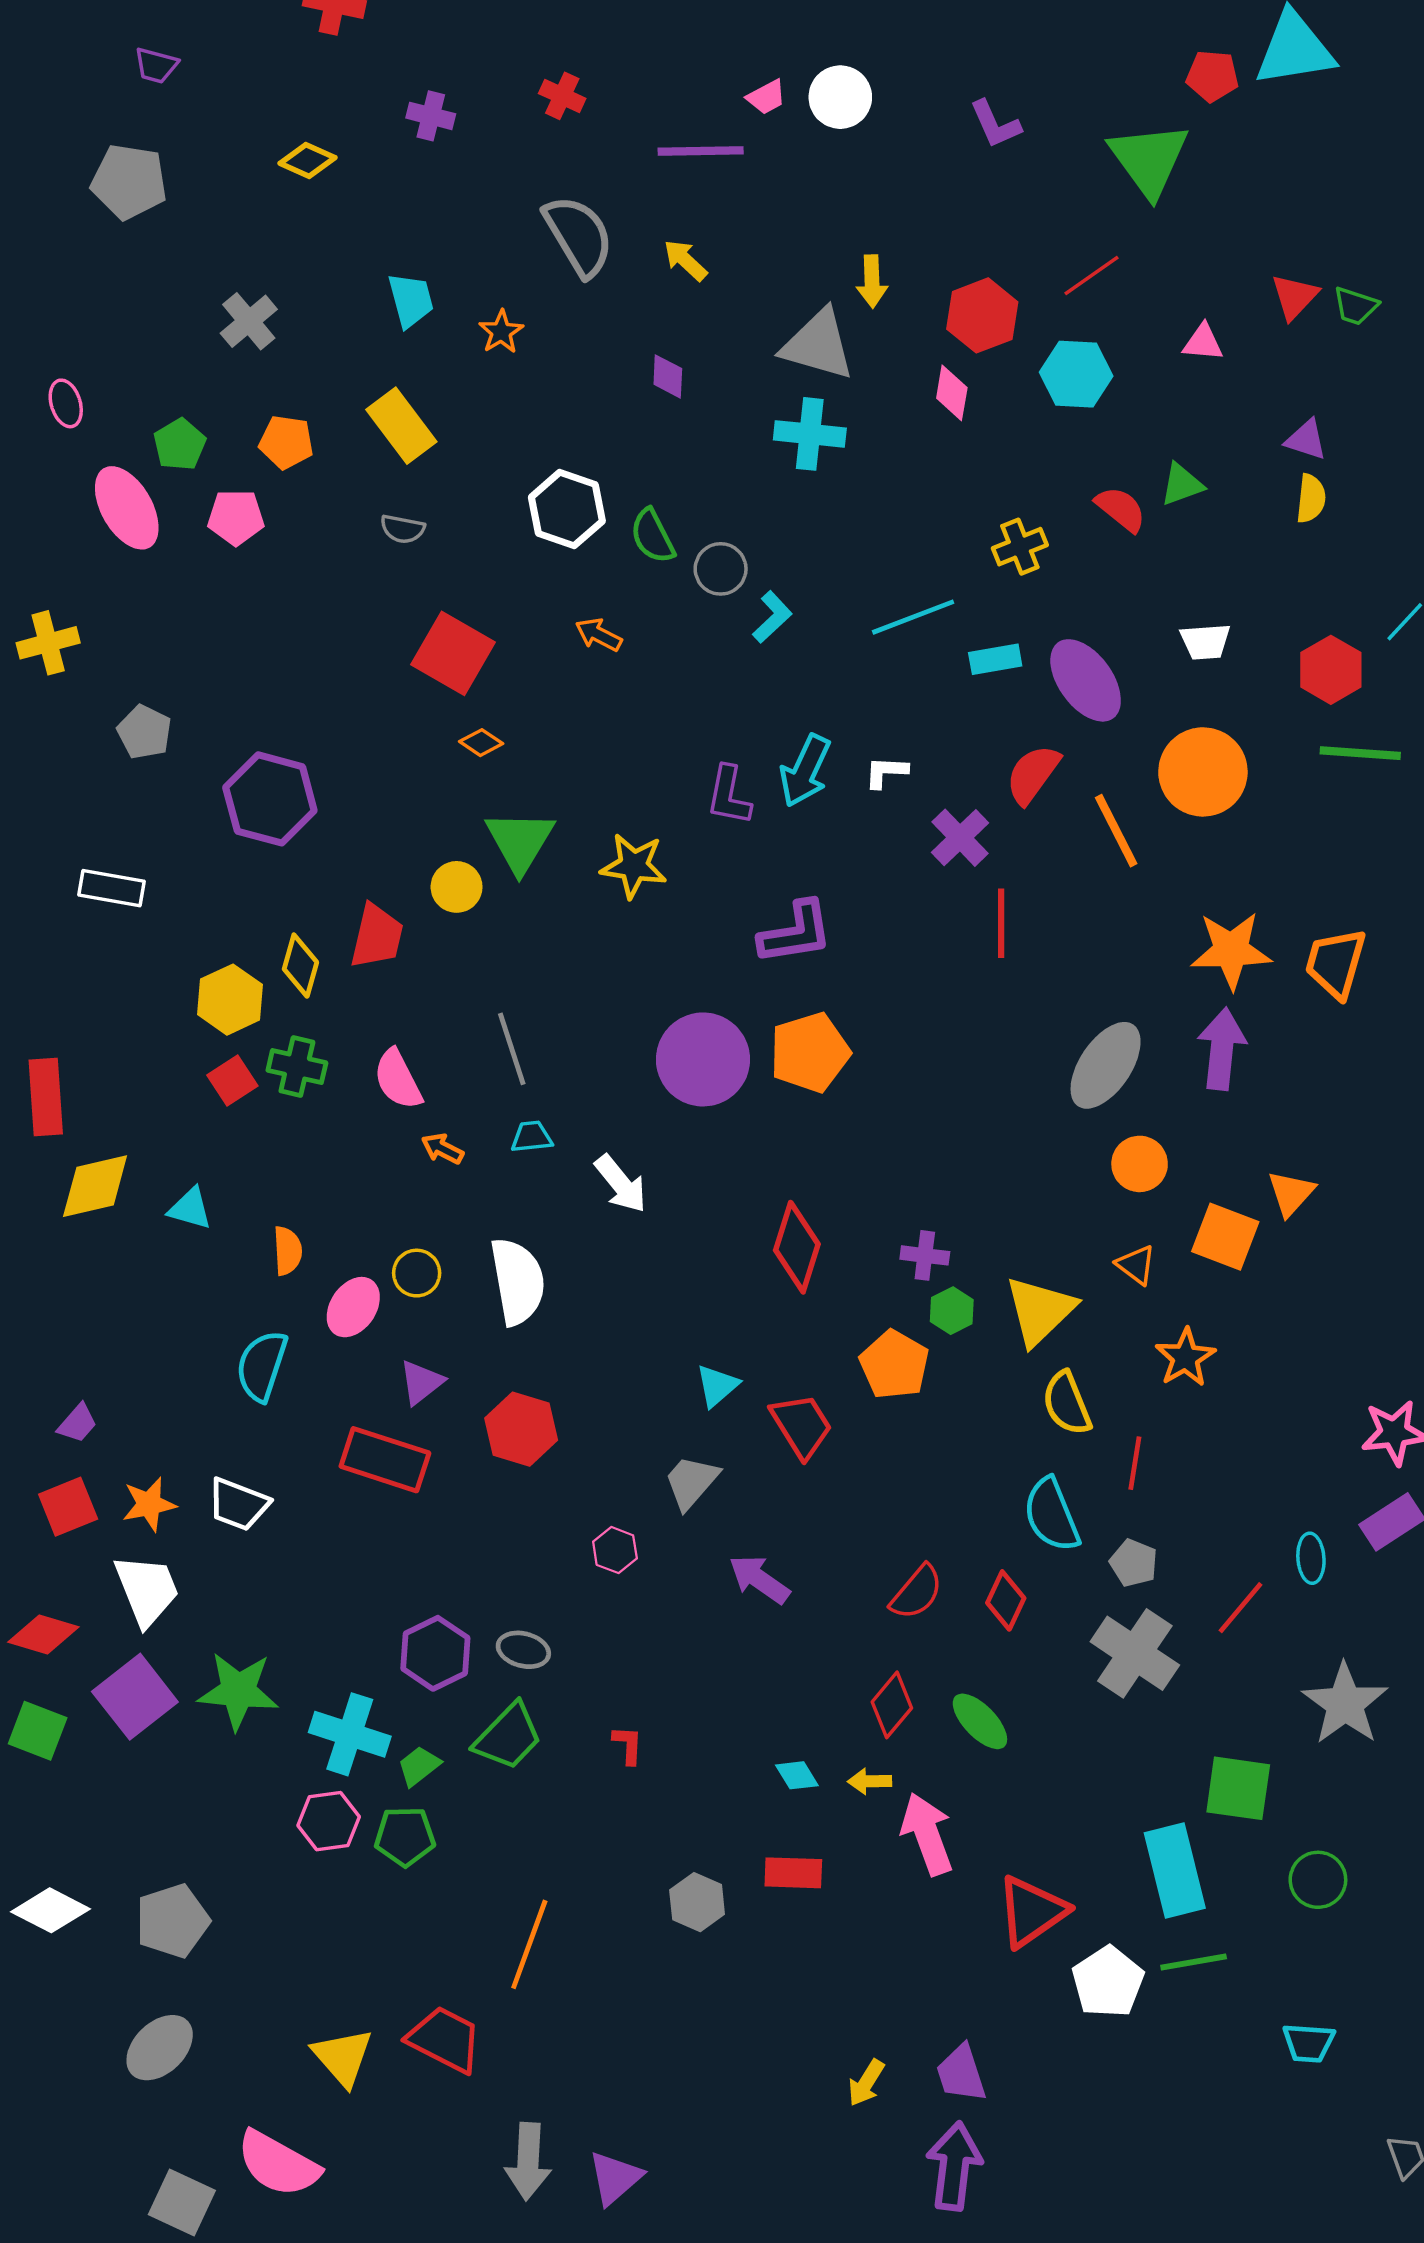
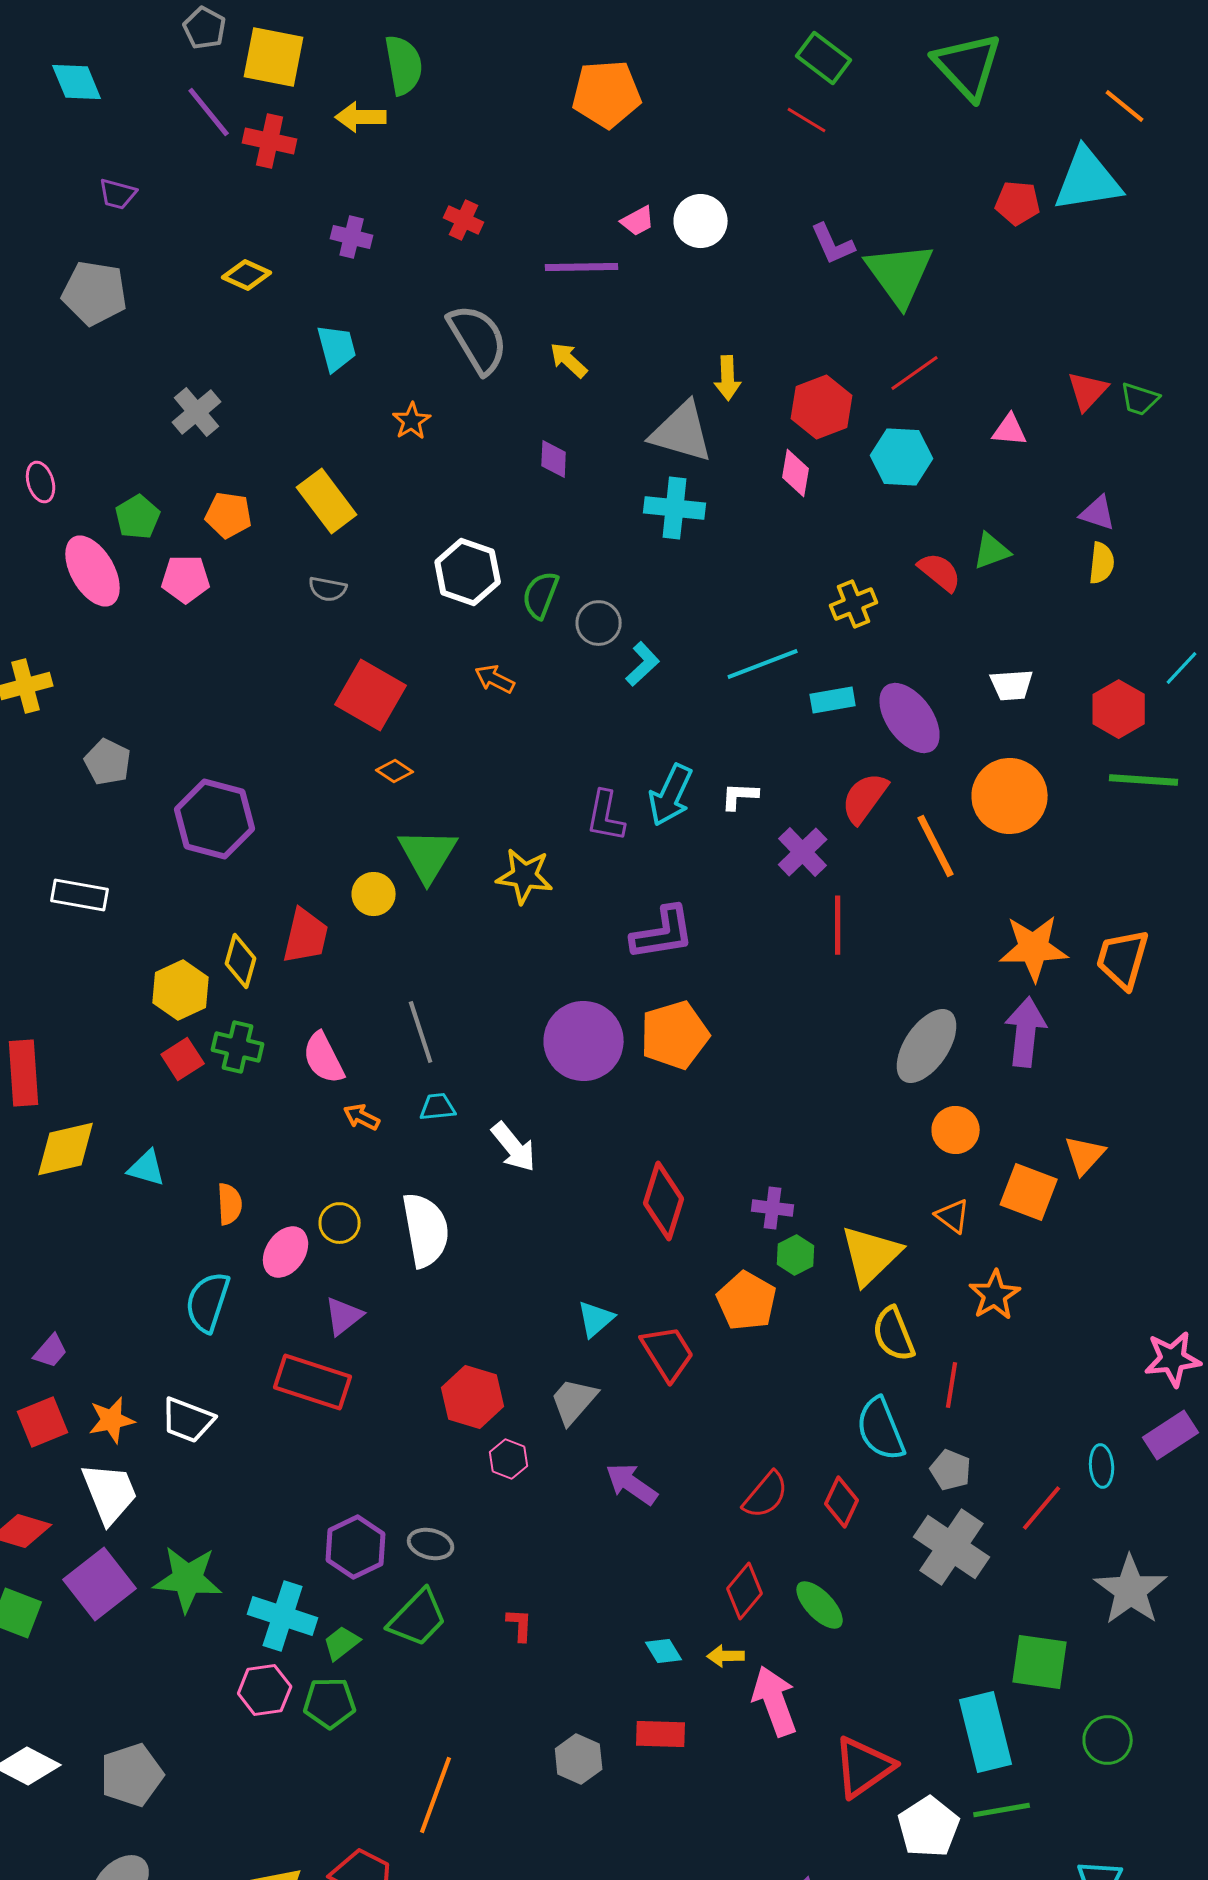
green triangle: (1149, 159) -> (900, 274), moved
cyan trapezoid: (411, 300) -> (337, 348), moved
green semicircle: (653, 536) -> (541, 595), turned 48
red hexagon: (521, 1429) -> (473, 1397), moved

